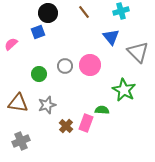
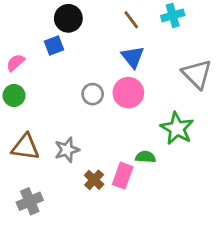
brown line: (84, 12) -> (131, 20), moved
blue triangle: (111, 37) -> (133, 57), moved
green circle: (39, 74) -> (14, 95), moved

